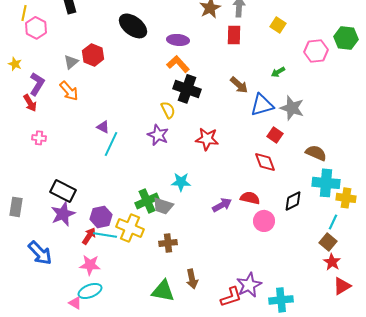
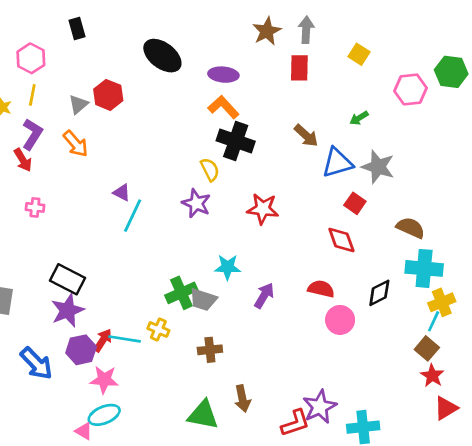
yellow line: (24, 13) -> (32, 95), moved
yellow cross: (346, 198) -> (442, 302), moved, turned -30
purple arrow: (222, 205) -> (264, 296), moved, turned -30
purple hexagon: (101, 217) -> (81, 350), moved
yellow cross: (130, 228) -> (158, 329), size x0.6

